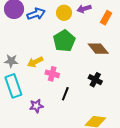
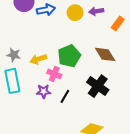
green pentagon: (64, 41) -> (69, 56), moved
black cross: (95, 80) -> (98, 86), size x1.5
purple star: (36, 106) -> (43, 91), moved

